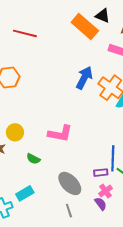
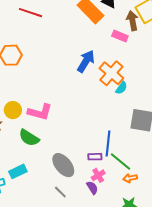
pink L-shape: (60, 133) -> (40, 112), moved
green semicircle: (33, 159) -> (29, 138), size x1.5
gray line: (69, 211) -> (60, 192), turned -32

